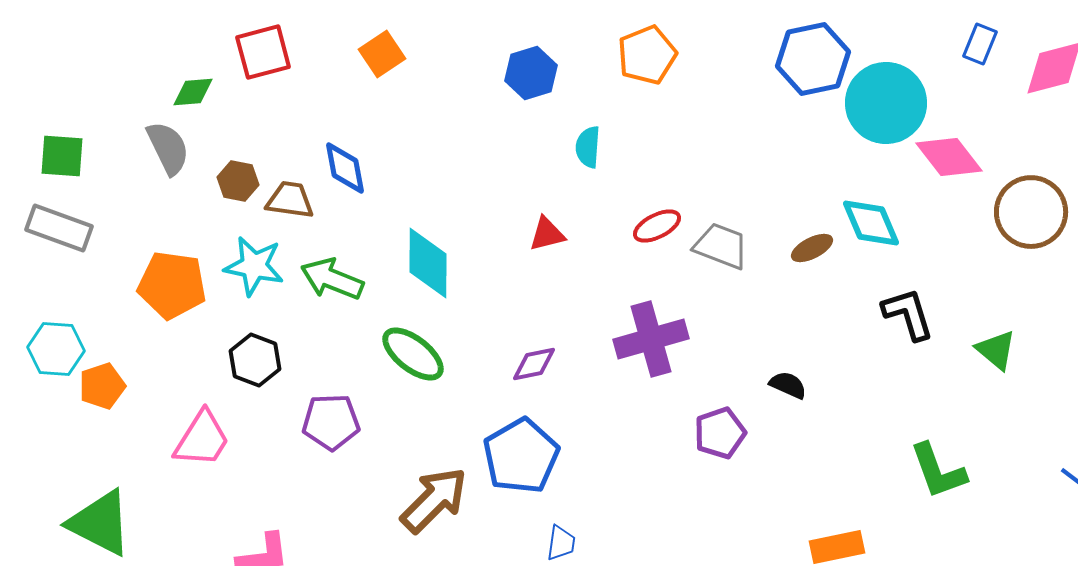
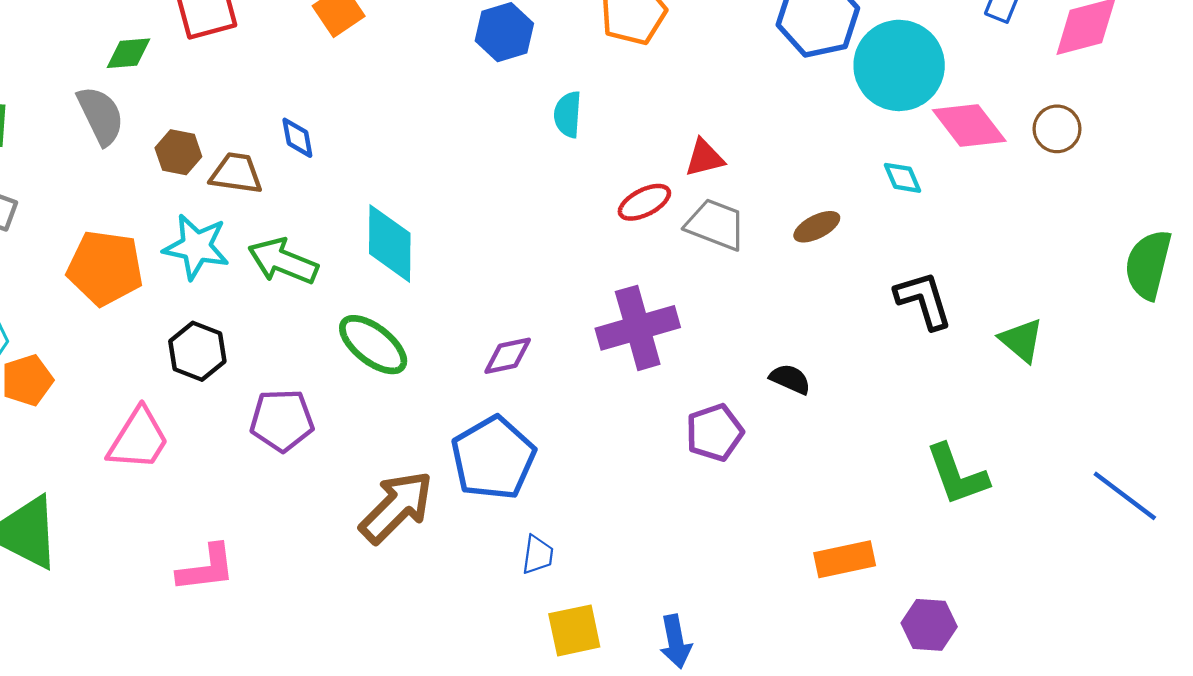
blue diamond: (345, 168) -> (297, 138), size x0.7
brown circle: (1031, 212) -> (1057, 129), moved, size x0.6
cyan diamond: (871, 223) -> (902, 178), moved, size x0.6
red triangle: (547, 234) -> (704, 158), moved

